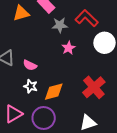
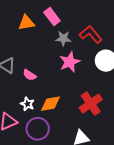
pink star: (69, 48) -> (70, 62), size x1.5
white star: (31, 86) -> (27, 104), moved

